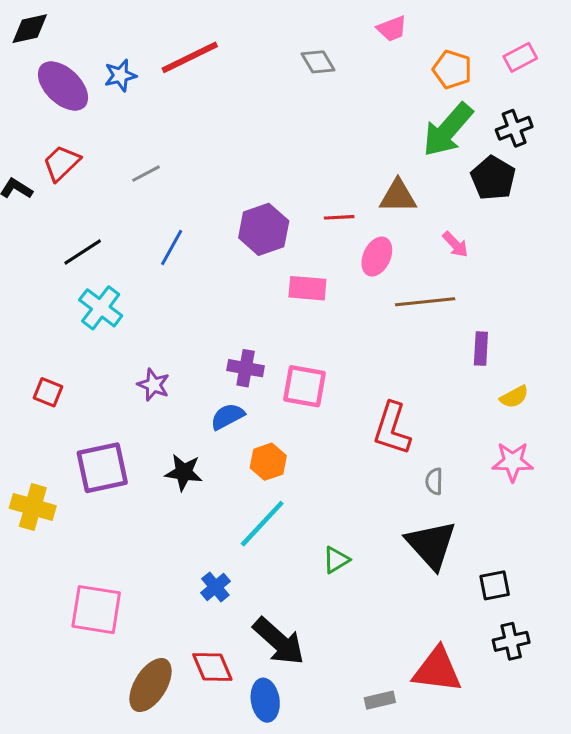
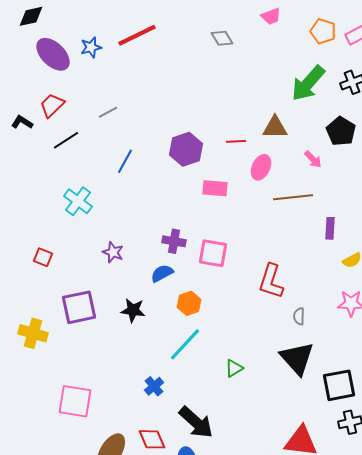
orange pentagon: (452, 69) -> (323, 31), moved
black pentagon: (493, 178) -> (341, 131), moved
black line: (83, 252) -> (66, 140), moved
black square: (495, 585) -> (339, 385), size x1.6

